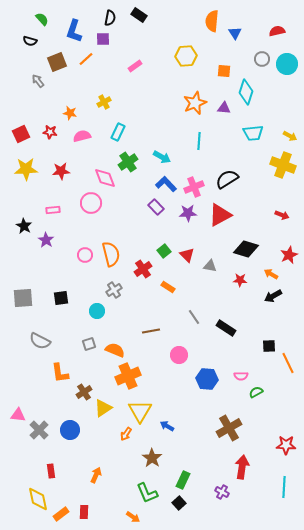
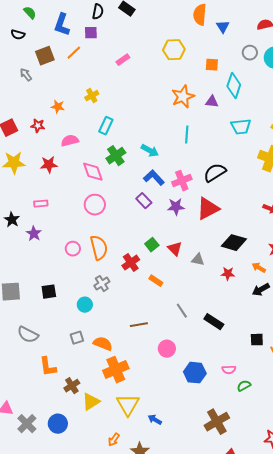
pink semicircle: (82, 136) -> (70, 141), moved
pink circle: (91, 203) -> (95, 205), moved
orange arrow: (126, 434) -> (114, 440), moved

